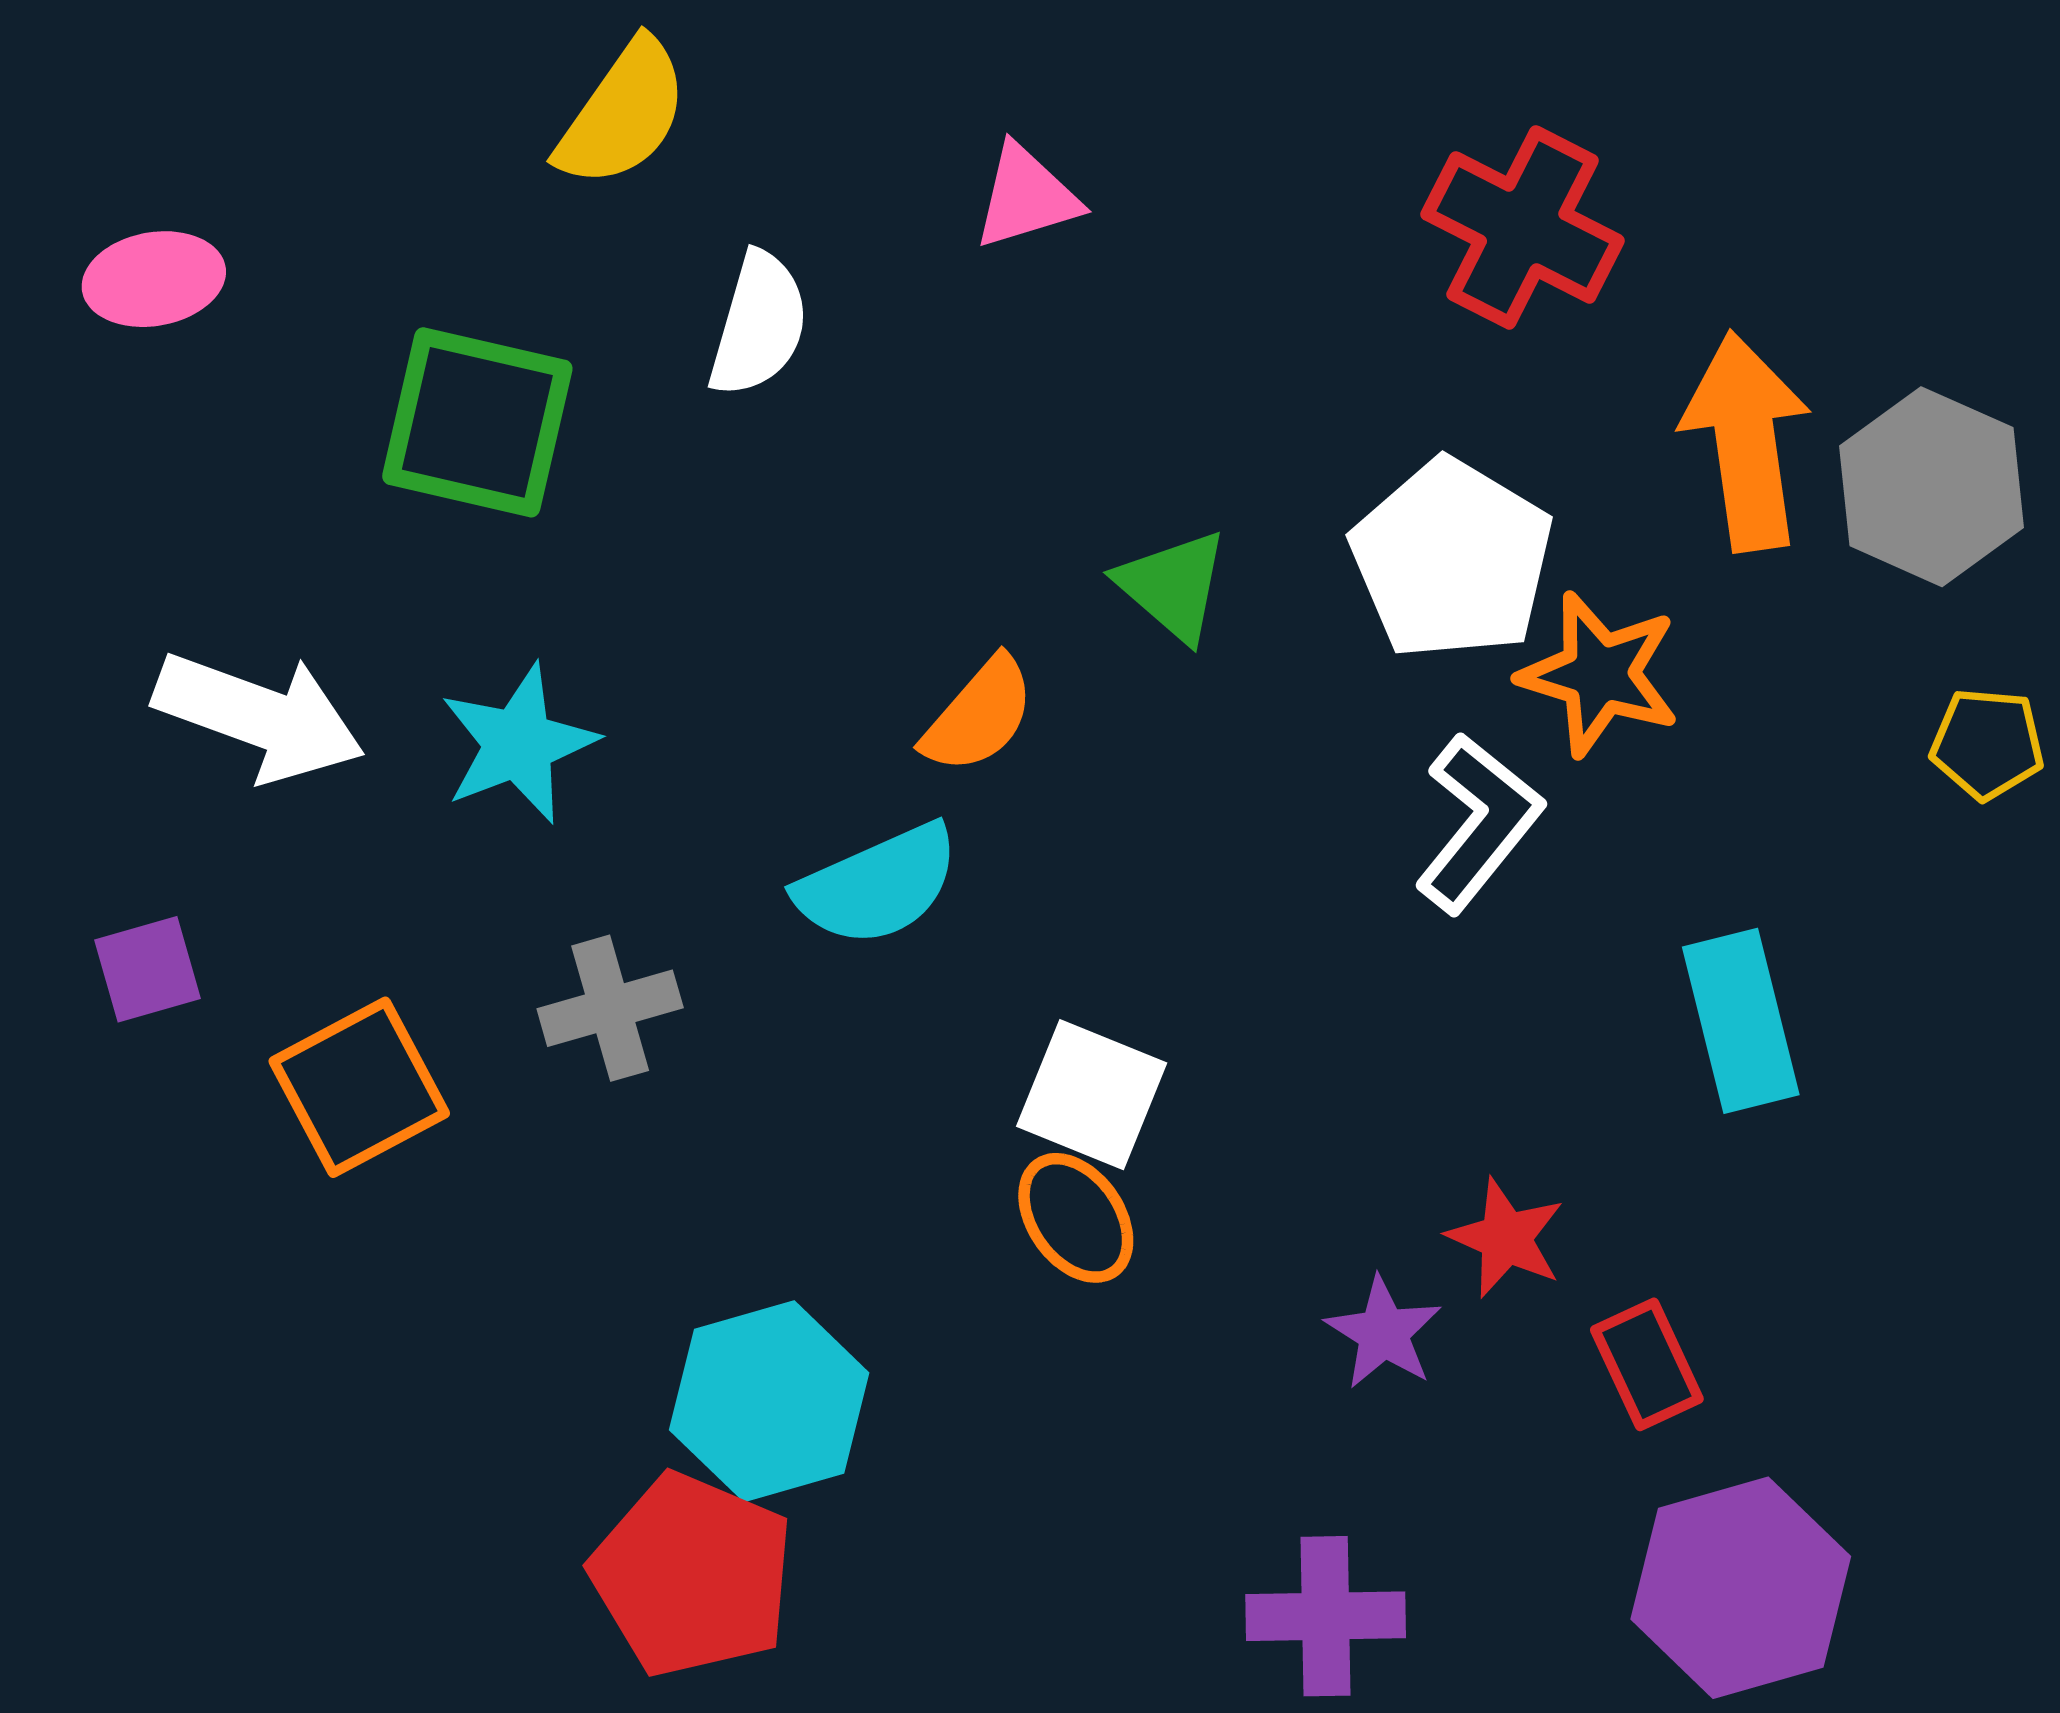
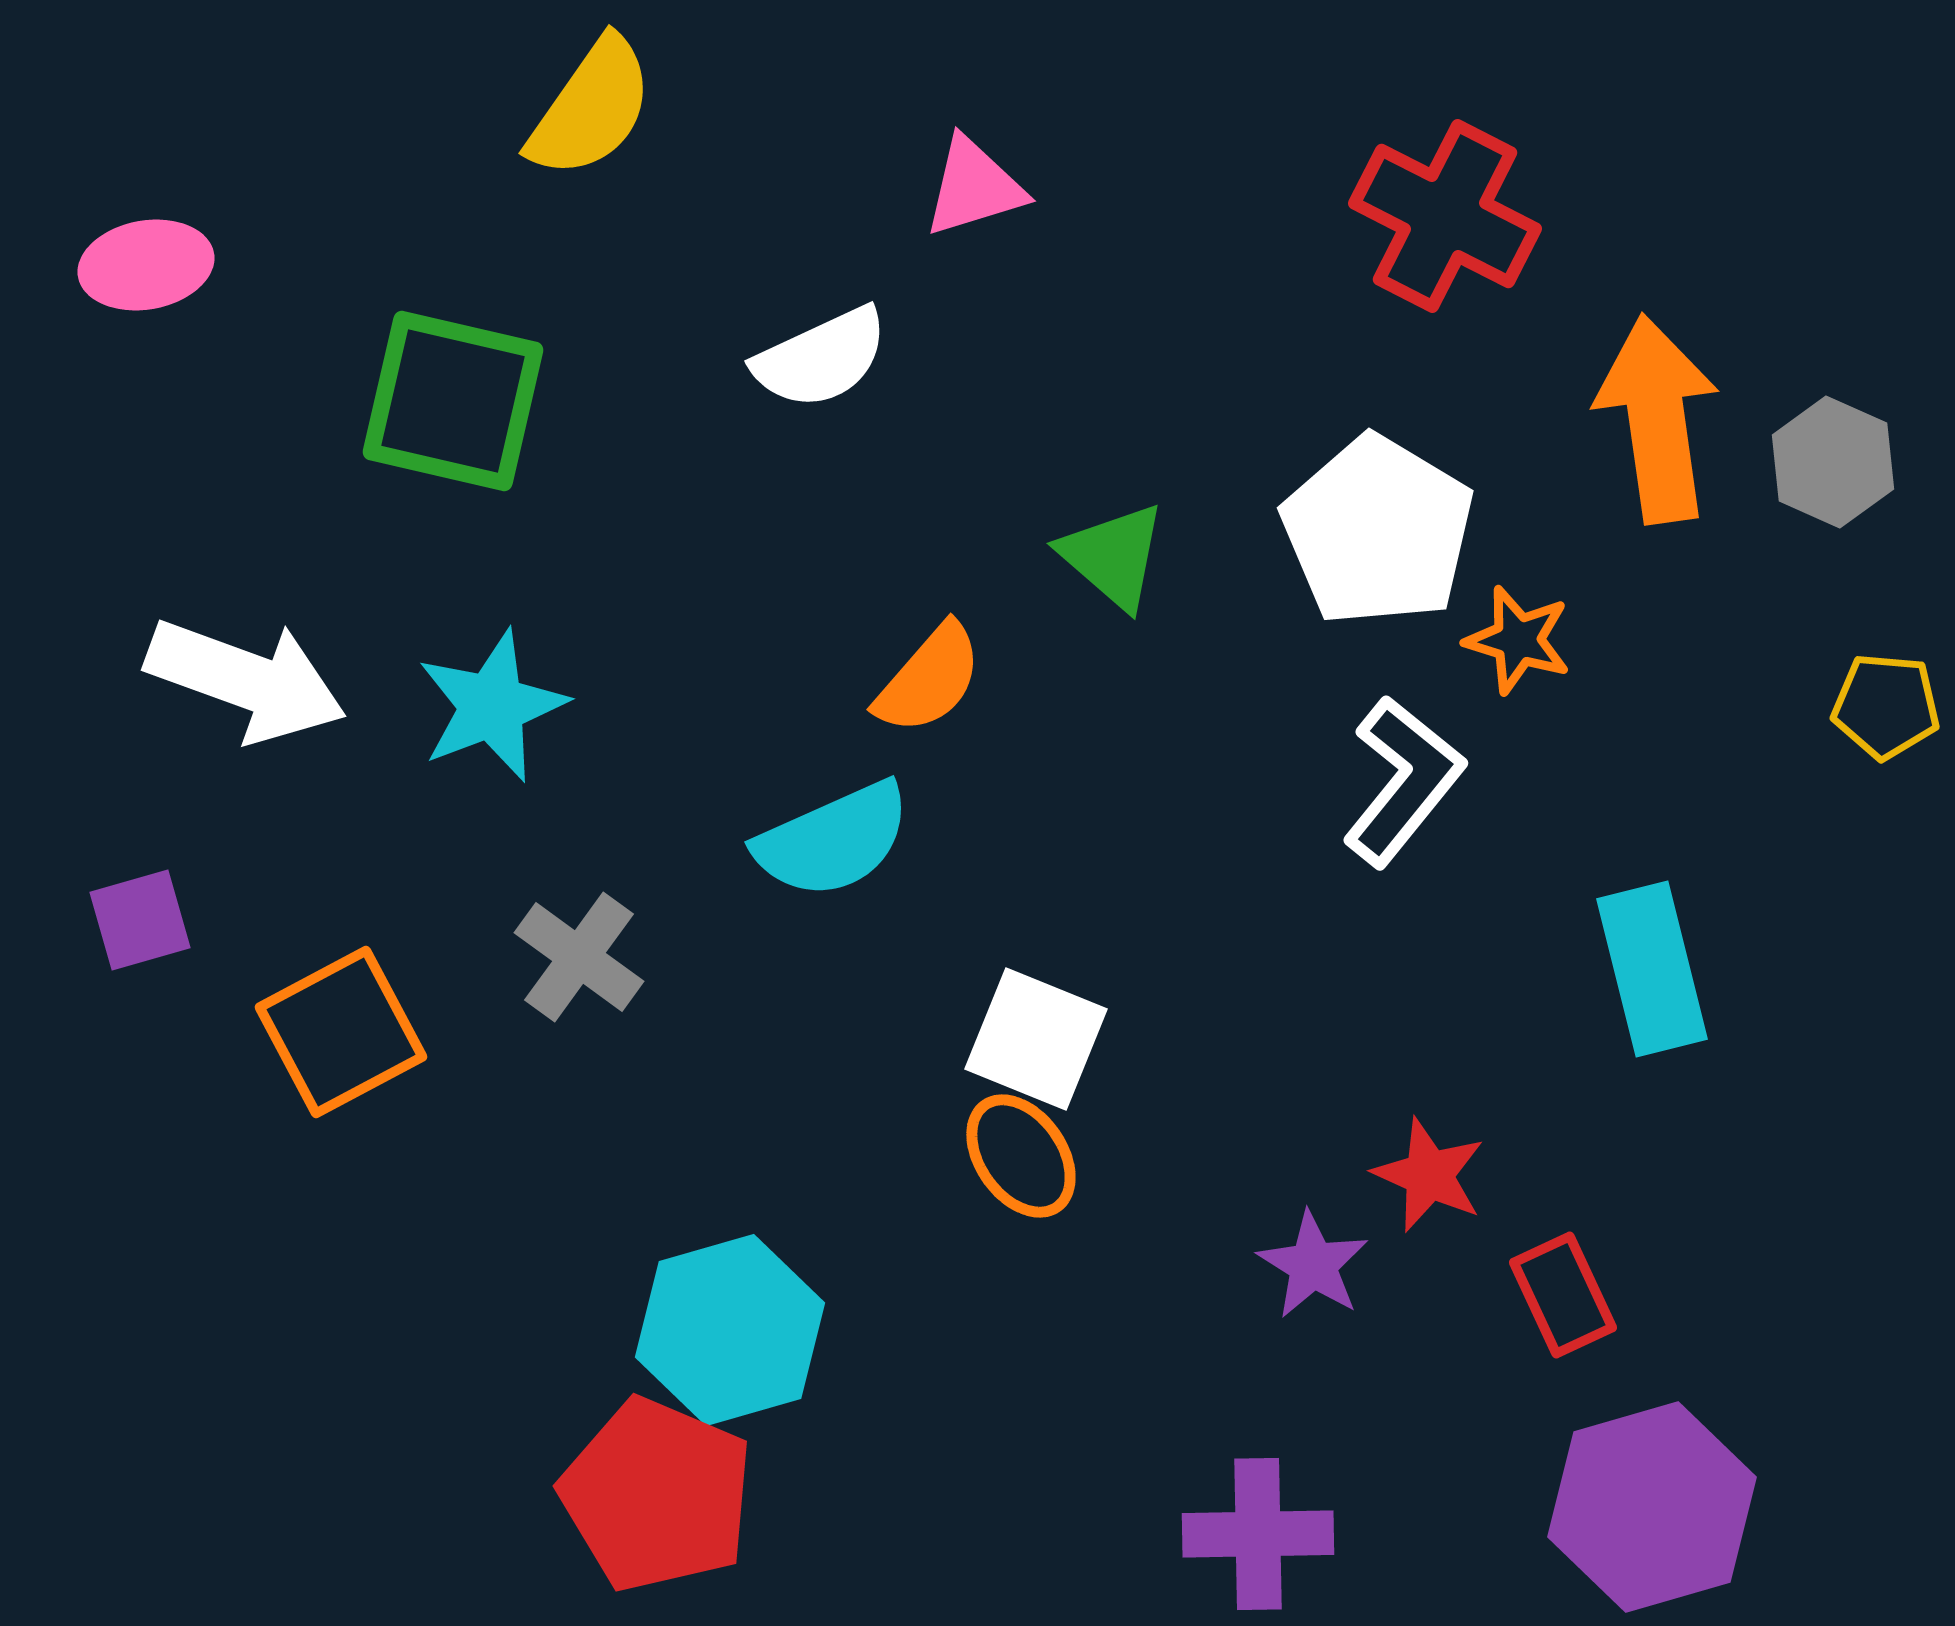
white semicircle: (759, 324) -> (821, 358), moved, turned 49
gray hexagon: (1931, 487) -> (1833, 462), size x0.7
orange star: (1600, 674) -> (1518, 640), size x0.7
gray cross: (610, 1008) -> (579, 957), turned -38

